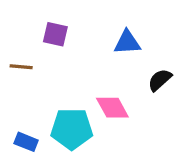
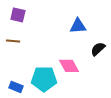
purple square: (55, 34) -> (18, 15), moved

